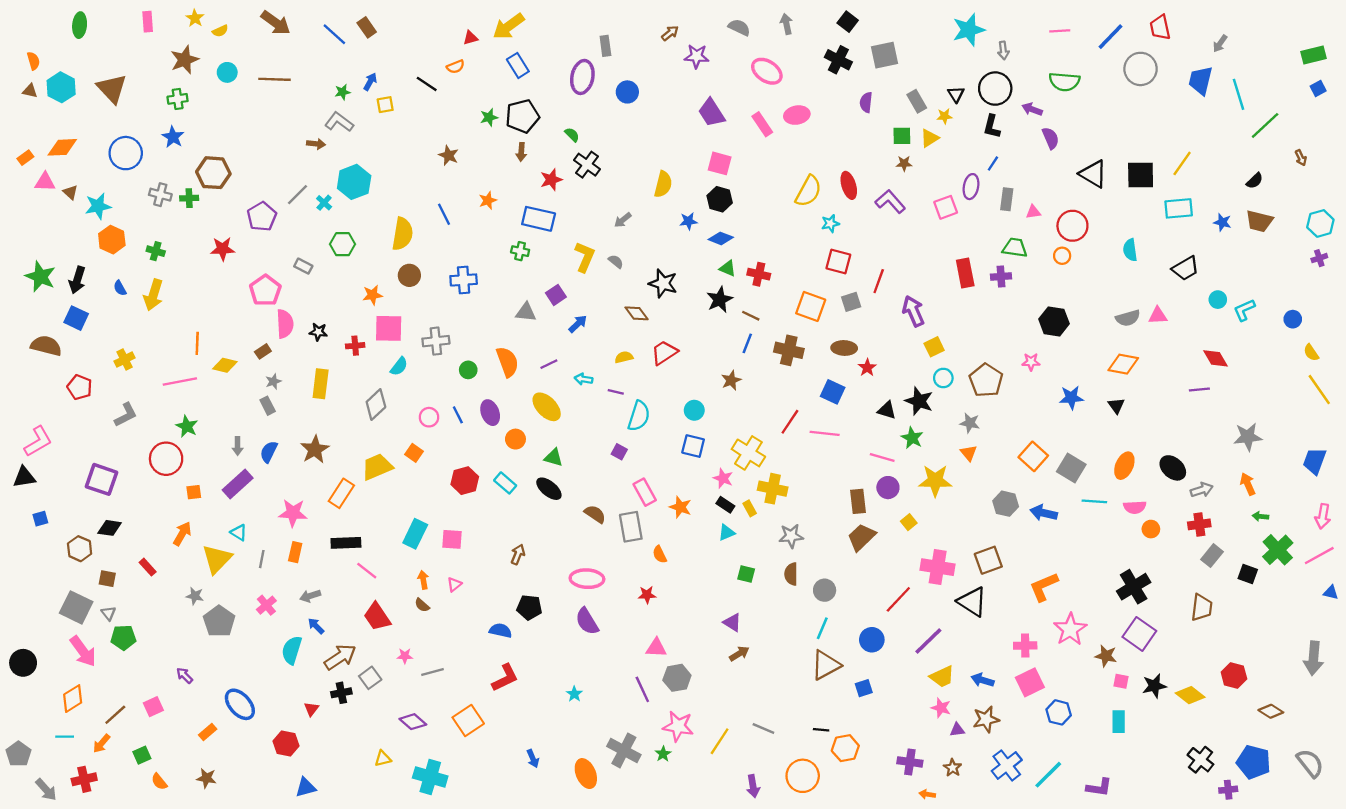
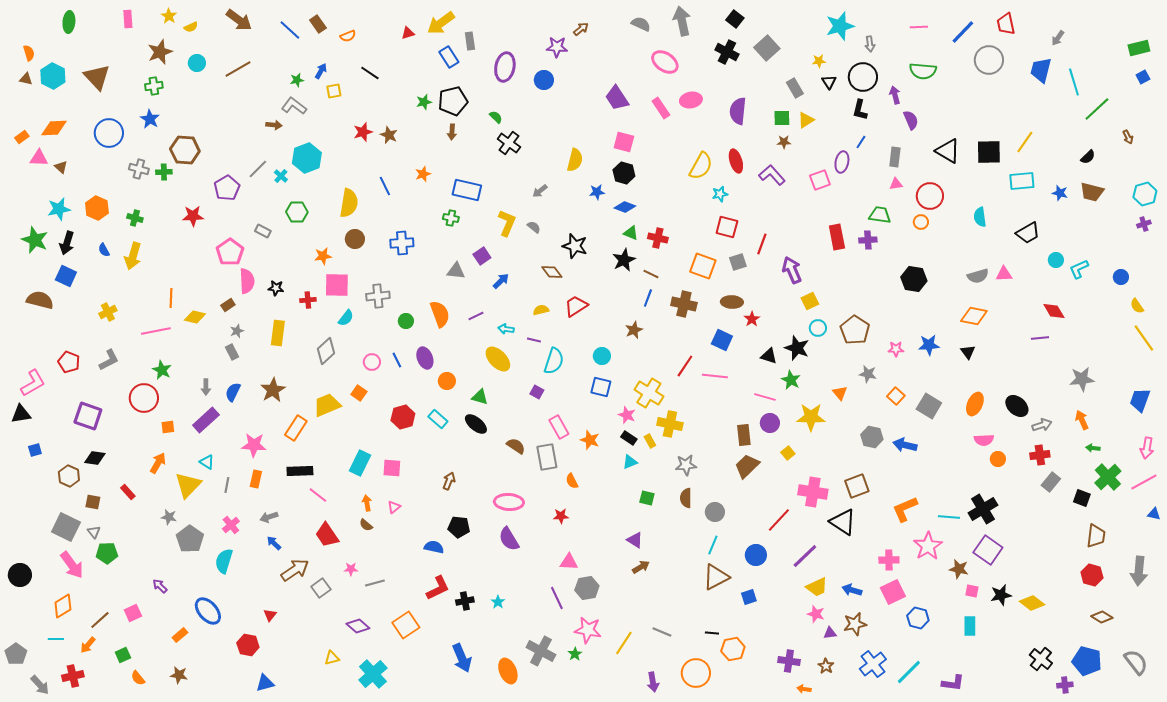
gray arrow: (786, 24) -> (682, 21), size x1.6
gray rectangle: (605, 46) -> (470, 41), moved
gray square: (885, 55) -> (767, 48), turned -30
purple star: (697, 56) -> (557, 47), moved
orange semicircle: (456, 67) -> (348, 36), moved
brown line: (274, 79) -> (238, 69), turned -32
purple semicircle: (866, 102) -> (738, 111), moved, size x1.5
purple arrow: (1032, 109) -> (895, 95), turned 54
yellow star: (944, 116) -> (819, 61), moved
red star: (551, 180) -> (363, 132), moved
gray rectangle: (1007, 199) -> (895, 157), moved
cyan star: (98, 206) -> (59, 209), moved
pink star: (1031, 362) -> (896, 349), moved
red pentagon: (80, 387) -> (69, 362), moved
yellow ellipse: (547, 407) -> (498, 359), moved
gray star: (970, 423) -> (868, 374), moved
orange square: (1033, 456) -> (896, 396), size x0.7
cyan line: (1094, 501) -> (949, 517), moved
brown trapezoid: (1202, 607) -> (1096, 536), moved
cyan semicircle: (292, 650) -> (224, 561), moved
red hexagon: (1234, 676) -> (1092, 575), moved
black cross: (341, 693) -> (465, 601), moved
blue arrow: (533, 759) -> (462, 658), size x1.8
cyan cross: (430, 777) -> (373, 674), turned 32

